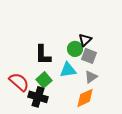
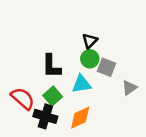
black triangle: (85, 40) -> (90, 41), moved
gray triangle: (91, 77) -> (129, 88), moved
orange diamond: (85, 98) -> (80, 118), moved

